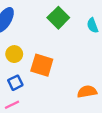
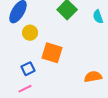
yellow circle: (14, 54) -> (30, 33), moved

